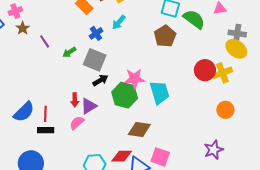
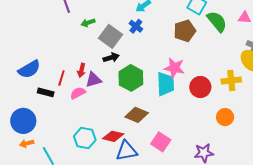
blue cross: (96, 33) -> (136, 26), moved, turned -32
red circle: (205, 70) -> (200, 87), moved
pink star: (134, 79) -> (174, 68), moved
red line: (45, 114) -> (61, 78), moved
pink square: (160, 157) -> (161, 142), moved

